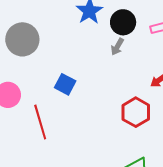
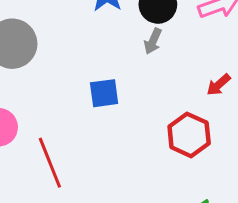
blue square: (65, 84) -> (104, 93), moved, turned -30

